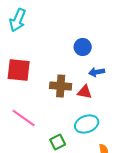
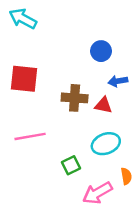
cyan arrow: (18, 20) -> (23, 19), turned 95
pink line: (24, 118) -> (30, 136), turned -45

